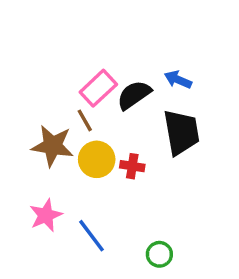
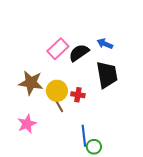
brown line: (85, 120) -> (59, 106), moved
blue line: (92, 236) -> (84, 136), moved, turned 30

